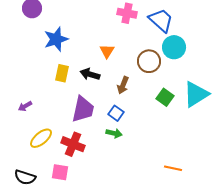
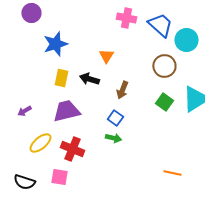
cyan circle: (174, 47) -> (186, 40), moved
brown circle: (149, 61) -> (164, 66), moved
purple trapezoid: (83, 109) -> (66, 111), moved, turned -116

